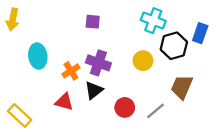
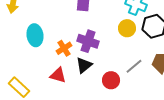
yellow circle: (143, 61) -> (127, 28), moved
gray line: (156, 111) -> (134, 66), moved

